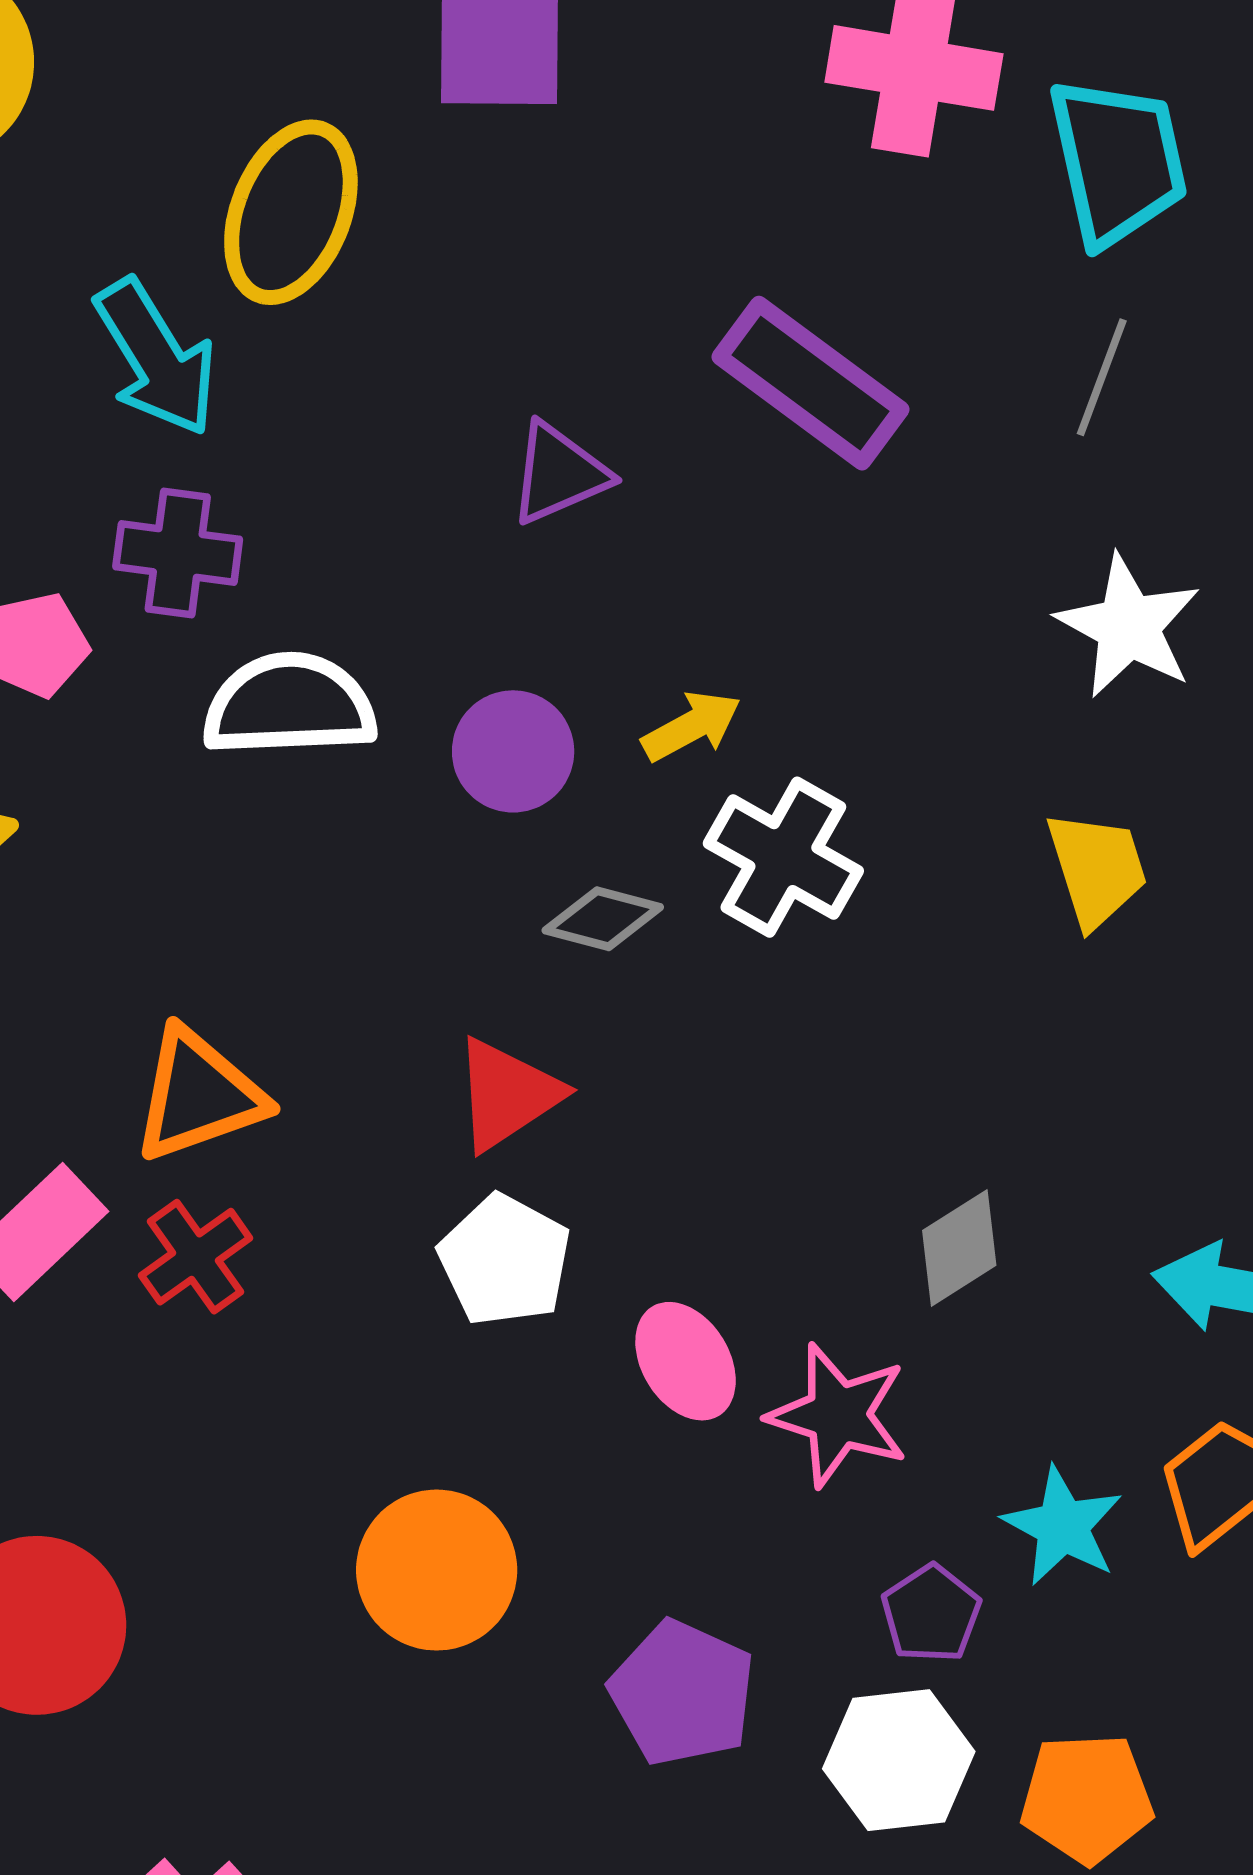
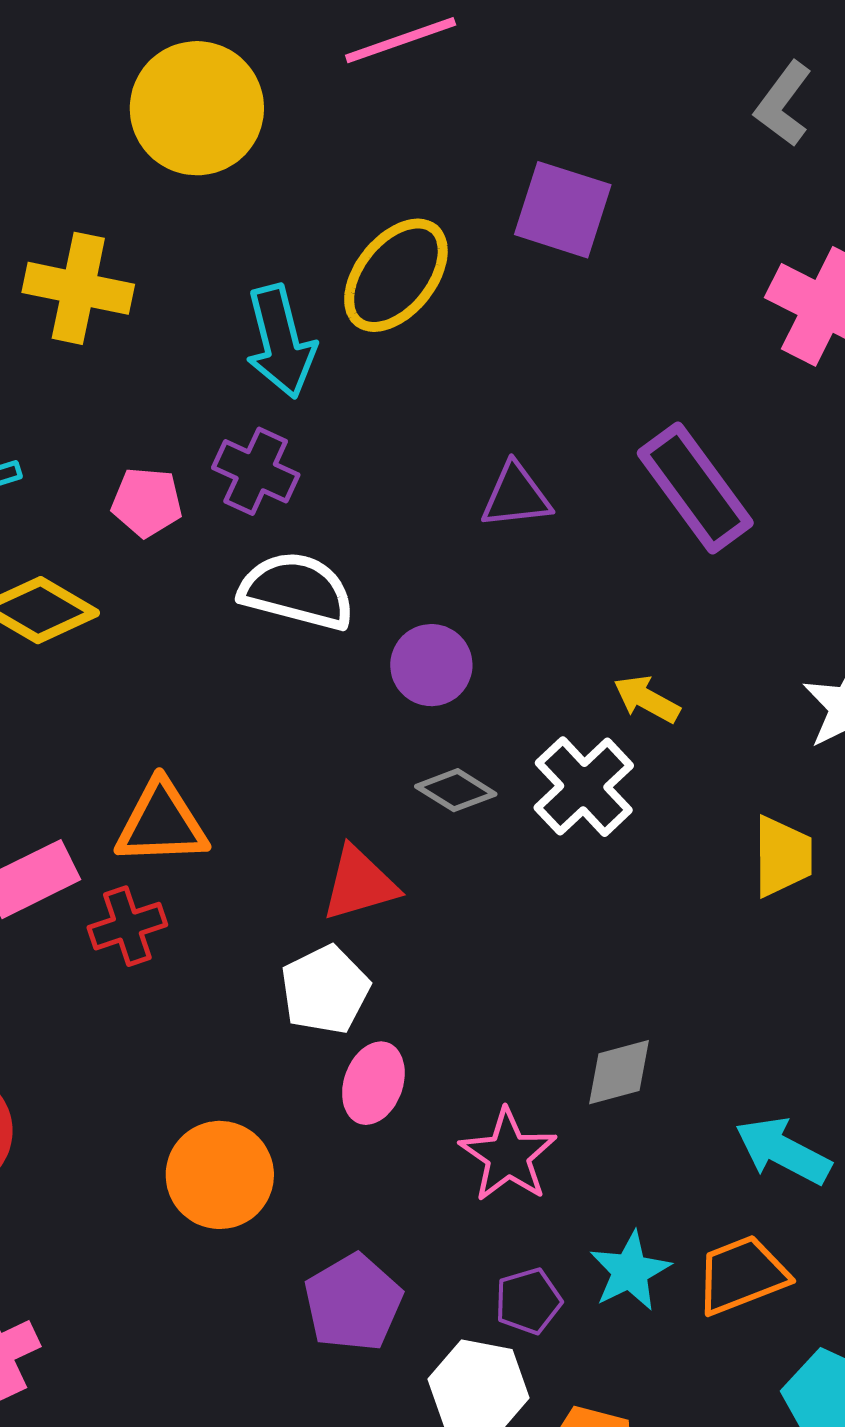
yellow arrow: (692, 726) -> (647, 699), moved, turned -140
pink ellipse: (686, 1361) -> (373, 1083), moved, turned 34

